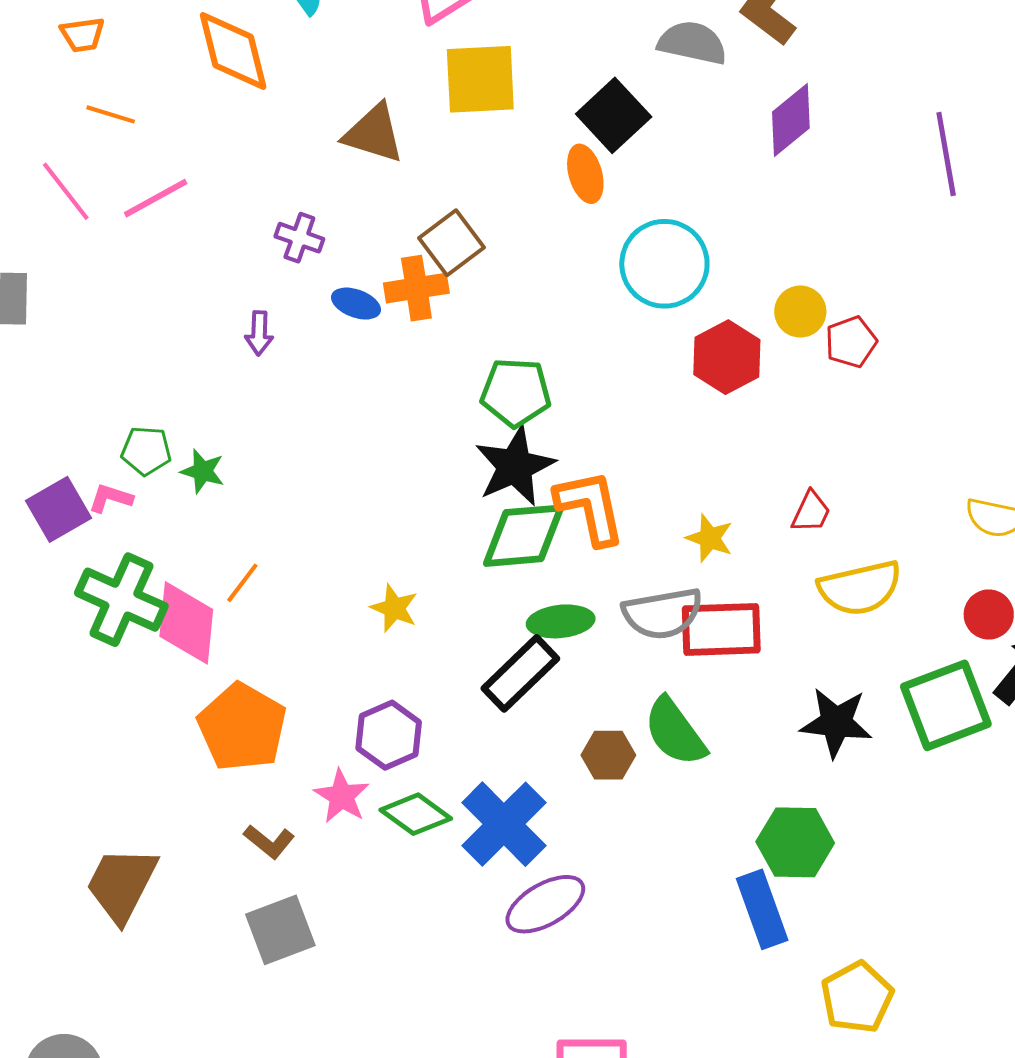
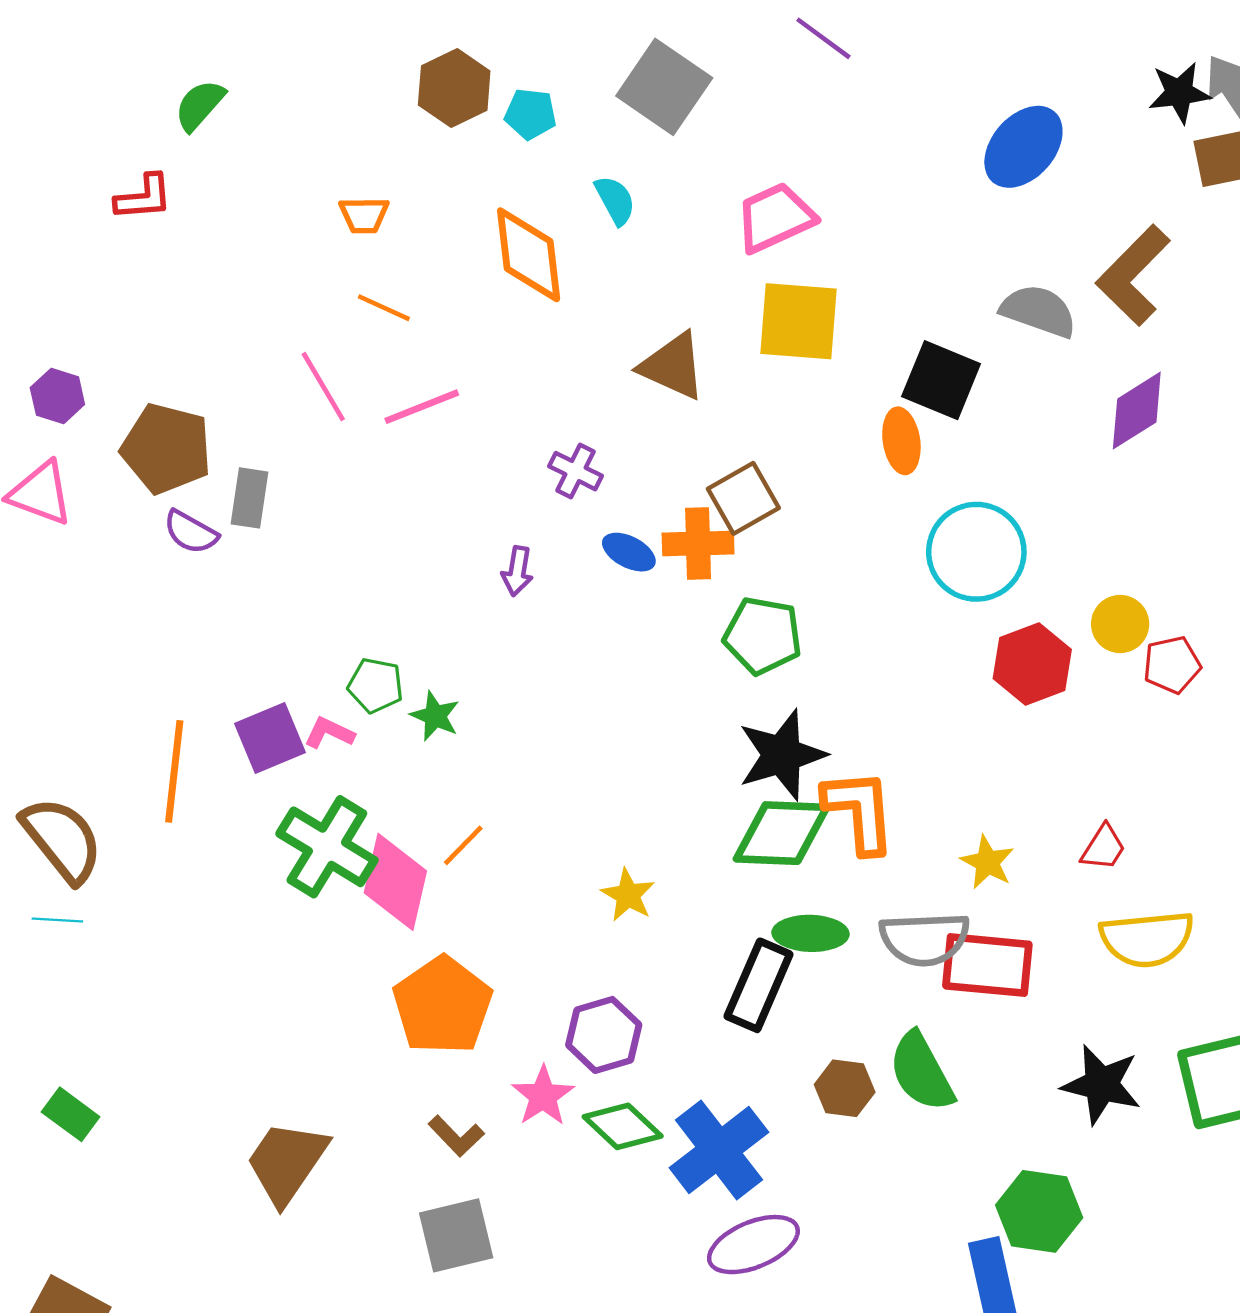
black square: (614, 115) -> (941, 380), turned -32
green pentagon: (516, 392) -> (763, 636), moved
black rectangle: (520, 673) -> (759, 985), turned -30

